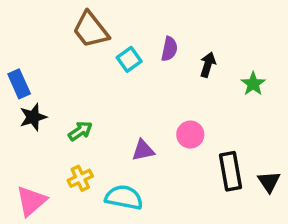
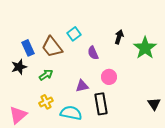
brown trapezoid: (91, 30) -> (52, 47), moved
purple semicircle: (169, 49) -> (93, 53), moved, turned 144
blue rectangle: (19, 84) -> (28, 48), moved
green star: (253, 84) -> (145, 48), size x1.6
black rectangle: (230, 171) -> (101, 104), moved

